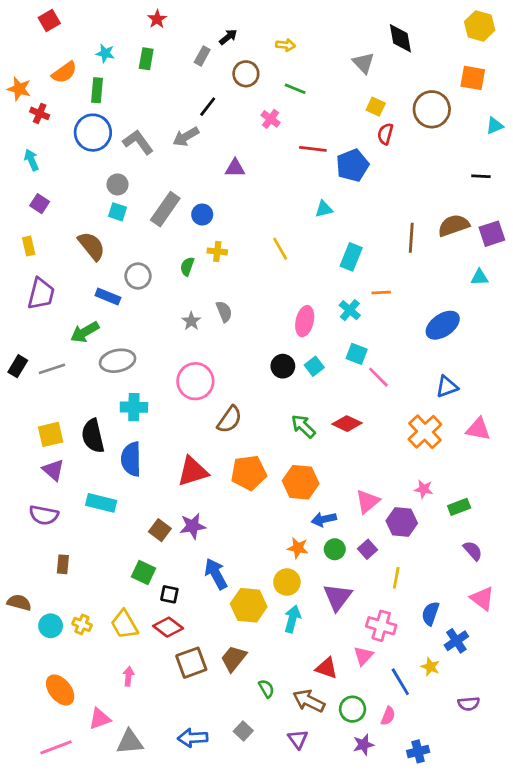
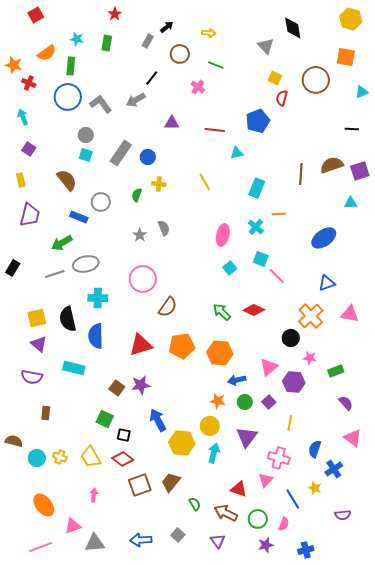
red line: (313, 149) -> (215, 130), moved
black circle: (283, 366) -> (291, 338), moved
gray line: (52, 369) -> (55, 274), moved

